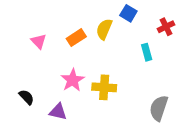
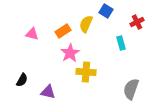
pink triangle: (39, 41) -> (32, 34), turned -32
pink star: (73, 80) -> (70, 53), moved
black semicircle: (26, 97) -> (22, 80), turned 72

